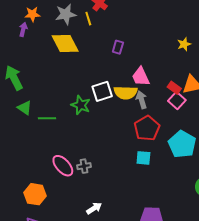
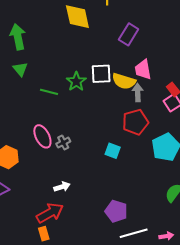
purple rectangle: (118, 47) -> (129, 34), size x1.5
green line: (47, 118) -> (49, 92), moved
cyan square: (143, 158) -> (113, 151), moved
gray cross: (84, 166) -> (63, 143), turned -32

